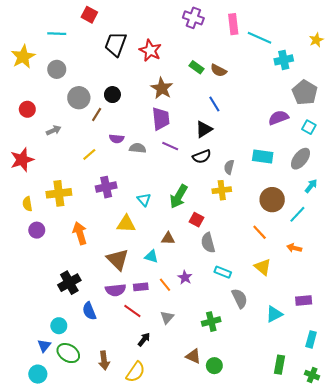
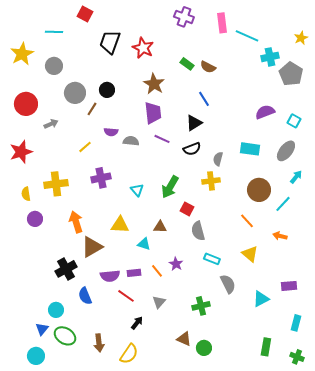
gray pentagon: (305, 92) -> (291, 74), moved
red circle: (27, 109) -> (26, 104), size x1.5
yellow triangle: (126, 224) -> (120, 225), moved
brown triangle: (118, 260) -> (92, 247), moved, turned 45

